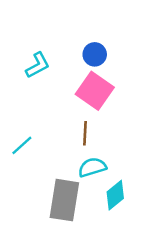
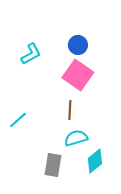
gray rectangle: (64, 200) -> (53, 165), size x0.7

